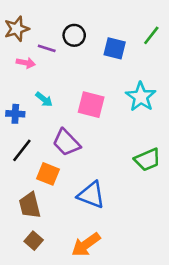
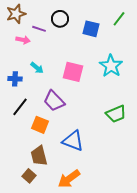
brown trapezoid: (30, 205) -> (39, 156), moved

